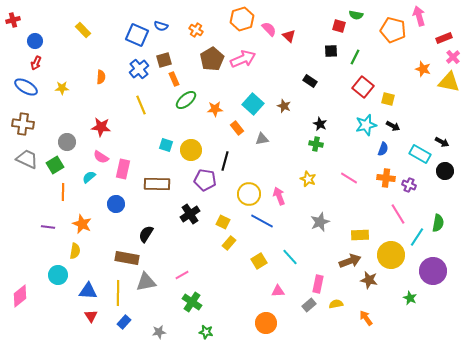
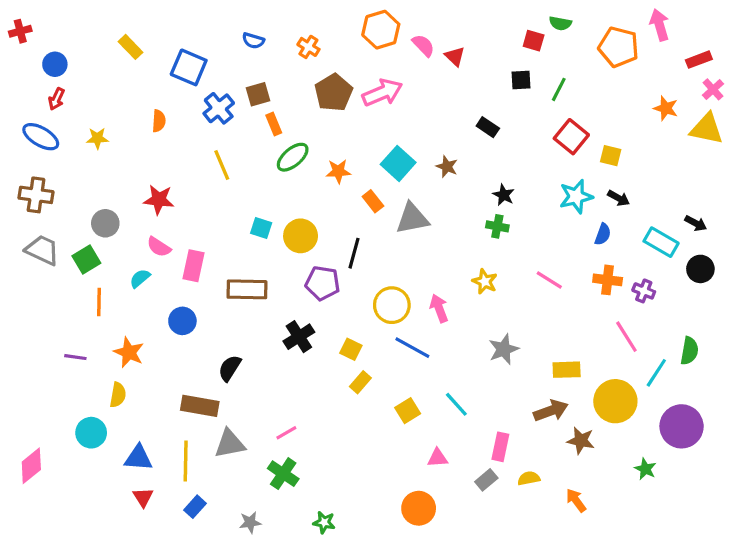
blue square: (137, 35) -> (189, 67), moved
gray triangle: (262, 139) -> (412, 219), size x1.6
green cross: (192, 302) -> (283, 474), moved

